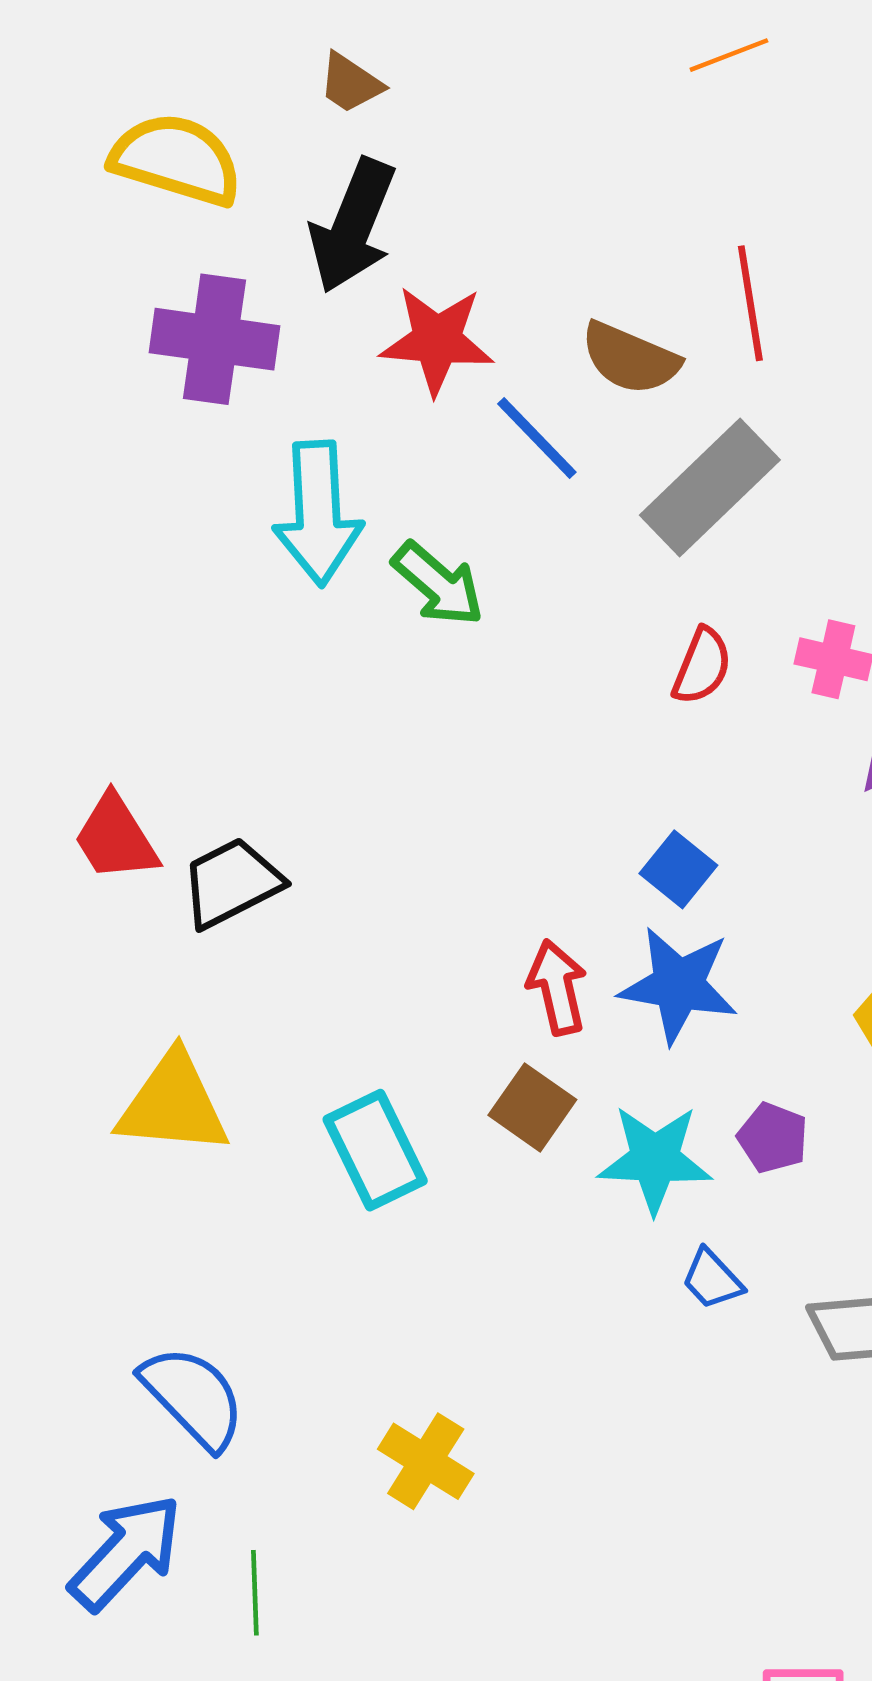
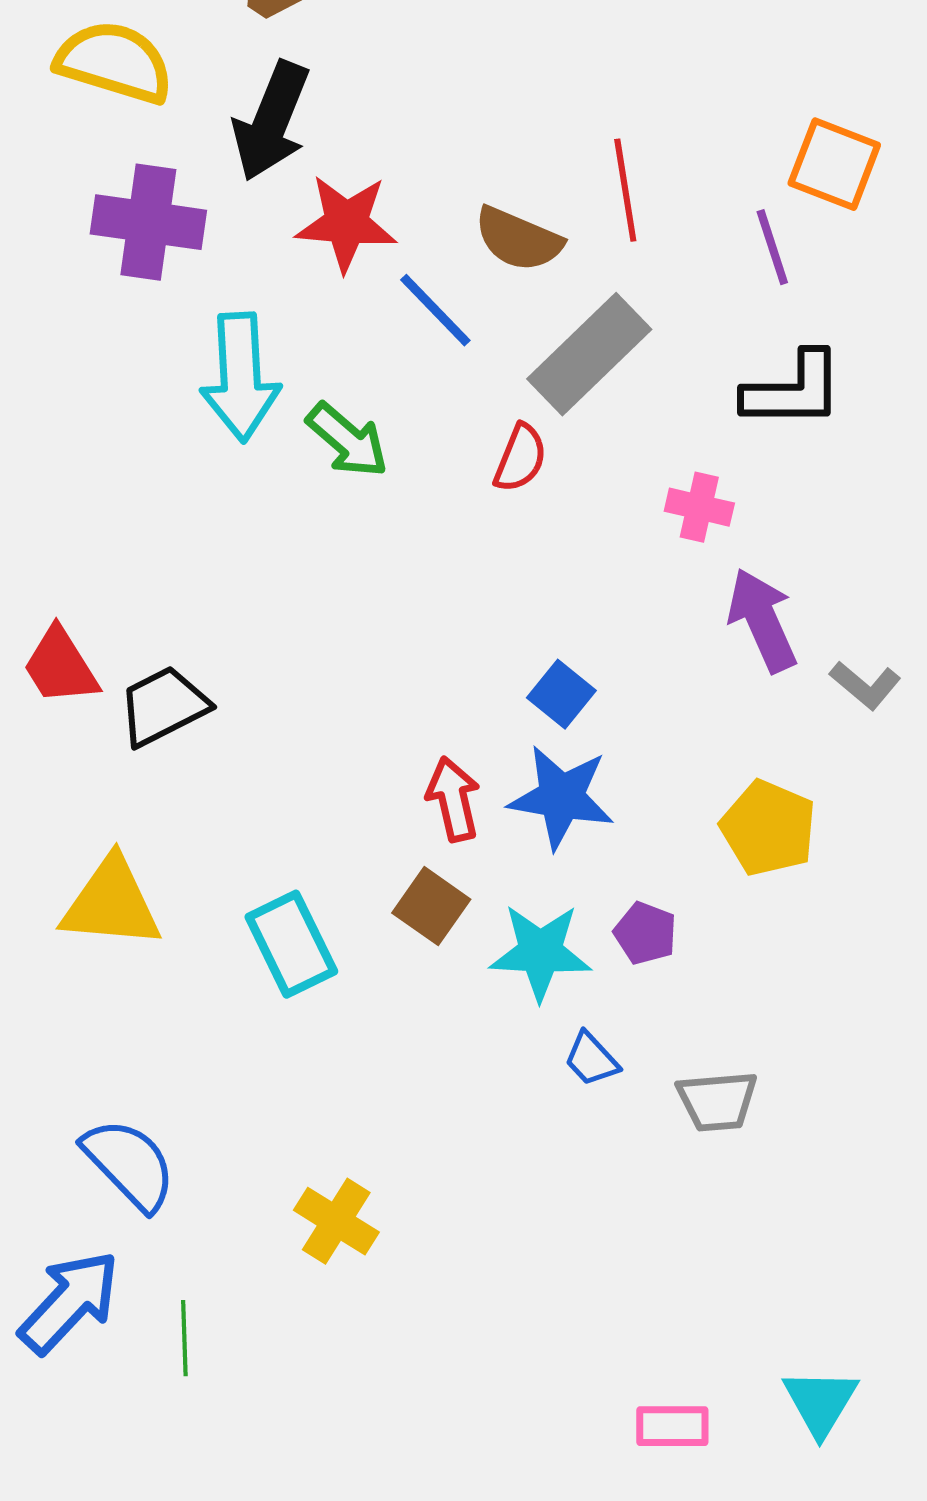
red semicircle: (702, 666) -> (520, 458), moved

